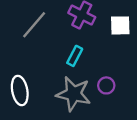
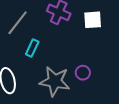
cyan rectangle: (75, 56) -> (32, 48), moved

